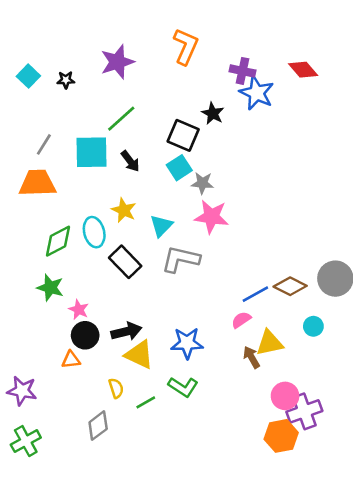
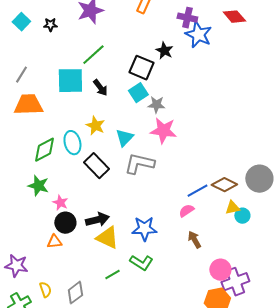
gray line: (44, 144) -> (21, 75), moved
yellow triangle: (270, 343) -> (232, 208), moved, size x0.7
yellow semicircle: (116, 388) -> (45, 290), moved

